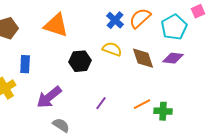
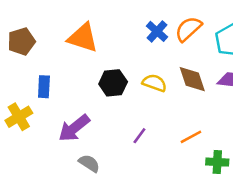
yellow semicircle: (112, 49) -> (154, 83), moved
green cross: (163, 111) -> (217, 162), moved

